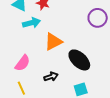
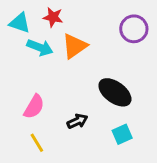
cyan arrow: (31, 23) -> (40, 47), turned 42
orange triangle: (53, 42) -> (75, 46), moved

